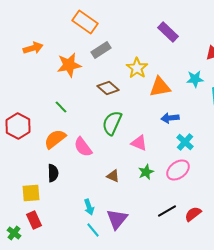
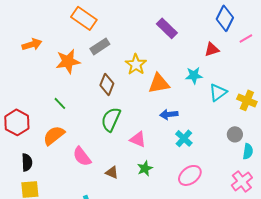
brown diamond: (108, 88) -> (107, 84), turned 70
pink semicircle: (83, 147) -> (82, 156), moved
pink ellipse: (178, 170) -> (190, 175), moved
black semicircle: (53, 173) -> (27, 162), moved

